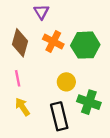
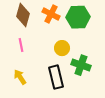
yellow arrow: (22, 107) -> (20, 77), moved

